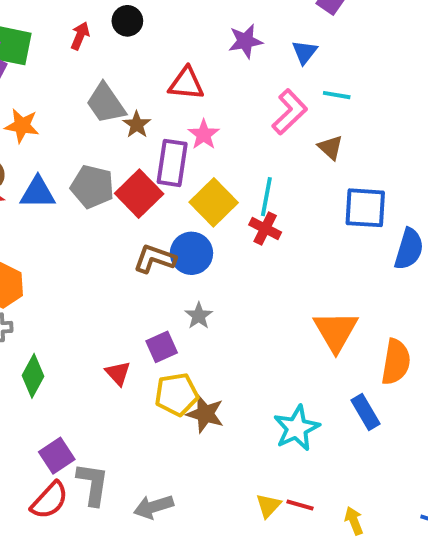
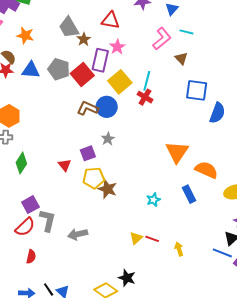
orange semicircle: (396, 362) -> (206, 170), turned -80
cyan star: (297, 428) -> (153, 200), size x0.6

